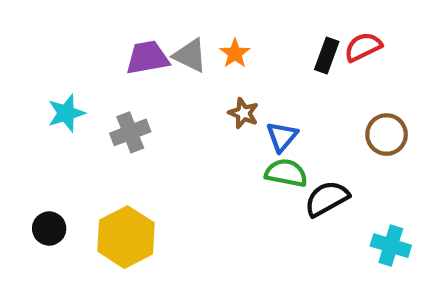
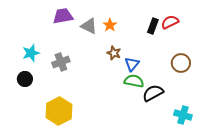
purple trapezoid: (147, 58) -> (63, 16), moved
black circle: (49, 228) -> (25, 79), moved

